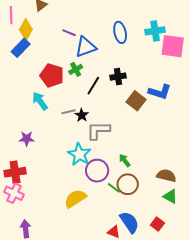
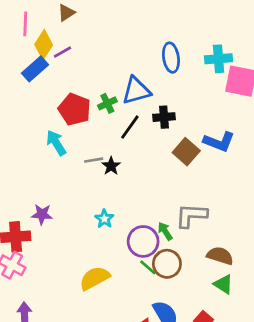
purple line: (69, 33) -> (63, 52), moved, turned -56
blue triangle: (86, 47) -> (136, 91), moved
gray L-shape: (98, 130) -> (191, 216), moved
purple star: (27, 139) -> (42, 214), moved
cyan star: (79, 154) -> (104, 219), size x0.6
purple circle: (97, 171) -> (143, 241), moved

